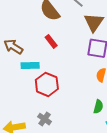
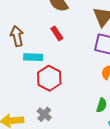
brown arrow: (13, 47) -> (17, 36), turned 42

